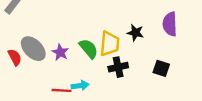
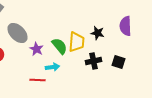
gray ellipse: (33, 49) -> (18, 33), moved
black cross: (118, 67) -> (94, 61), moved
cyan arrow: (80, 86) -> (52, 67), moved

